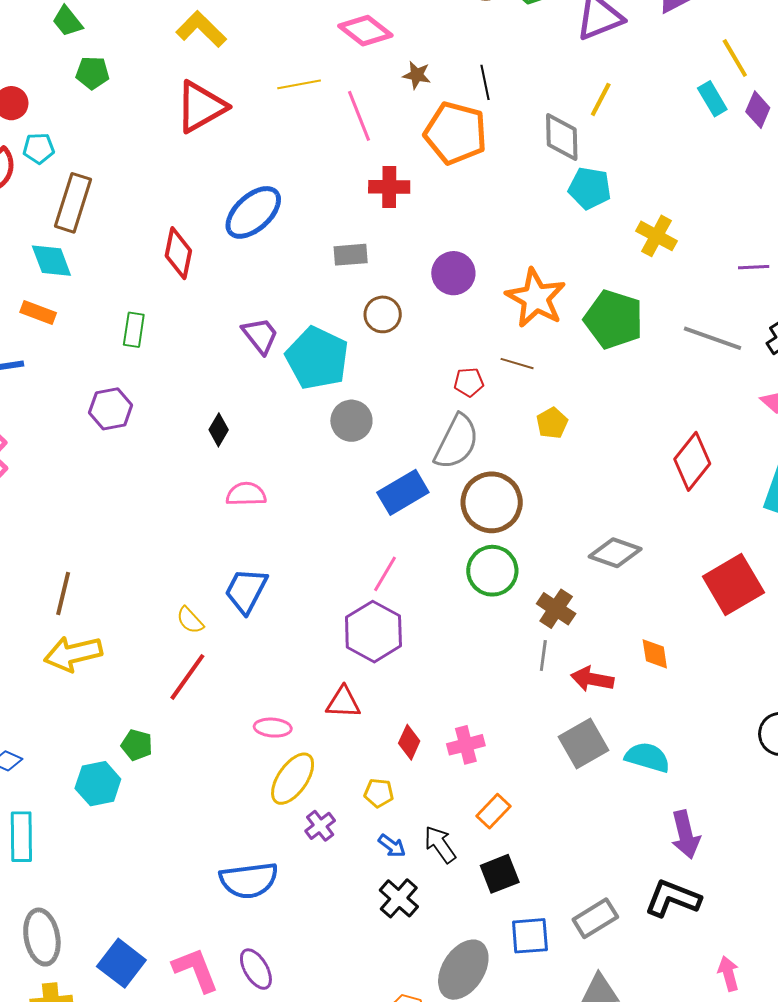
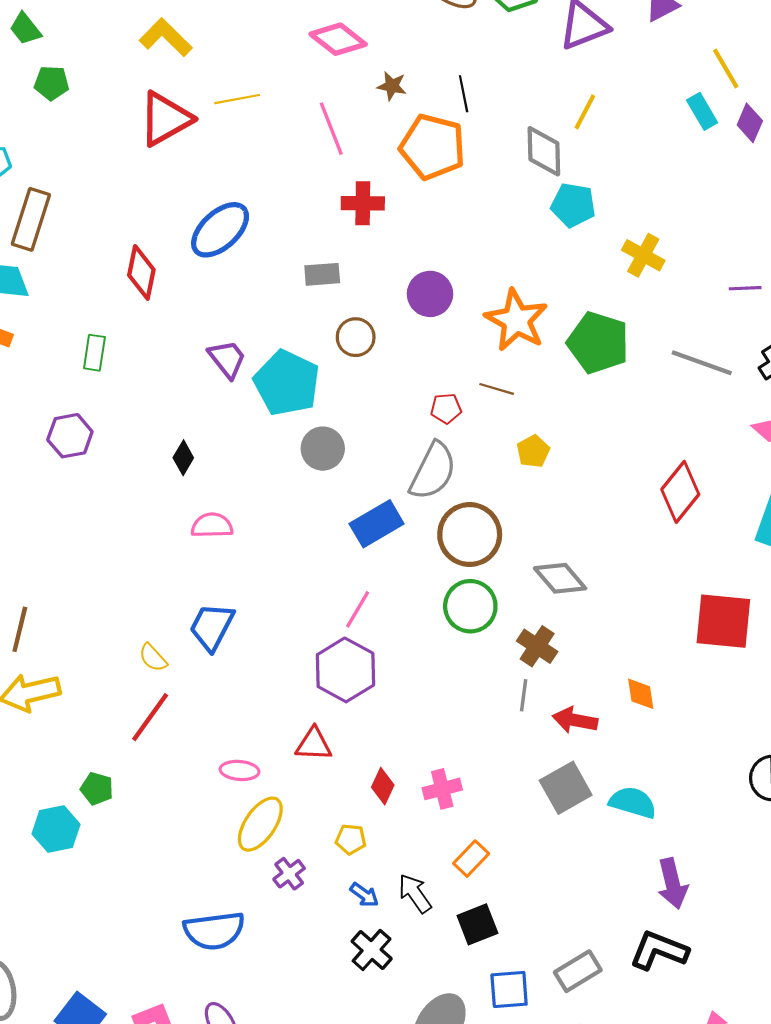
yellow line: (299, 84) -> (237, 99), moved
gray diamond: (615, 553) -> (560, 578), moved, turned 30
red square: (733, 584) -> (723, 621), turned 36

